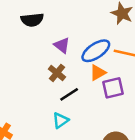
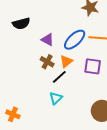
orange triangle: (98, 73) -> (66, 61), moved
purple square: (113, 88) -> (93, 66), turned 30

